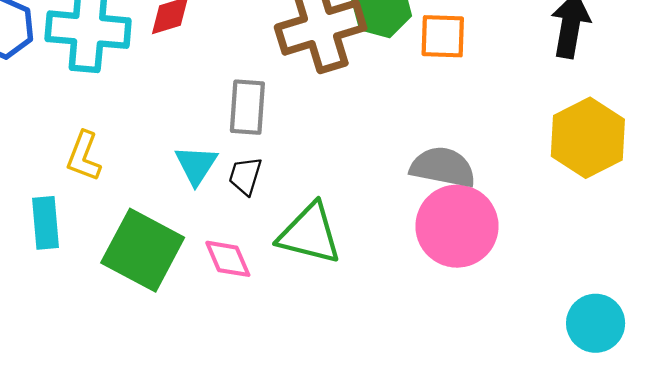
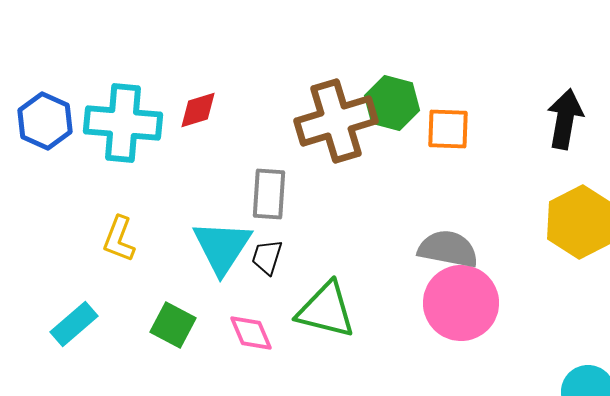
cyan triangle: (196, 165) -> (222, 247), size x1.5
cyan rectangle: (46, 223) -> (74, 324), moved, turned 54
green square: (143, 250) -> (173, 325), size x0.6

